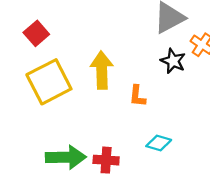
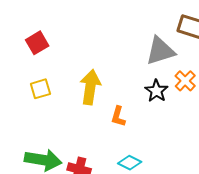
yellow square: (49, 82) -> (40, 89), size x0.5

